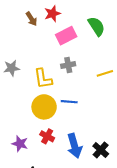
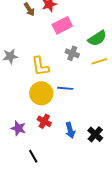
green semicircle: (96, 26) -> (97, 38), moved, turned 90
gray cross: (68, 65) -> (72, 53), moved, turned 32
blue arrow: (74, 146) -> (70, 130), size x0.7

